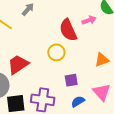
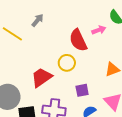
red trapezoid: (18, 64) -> (42, 77), moved

